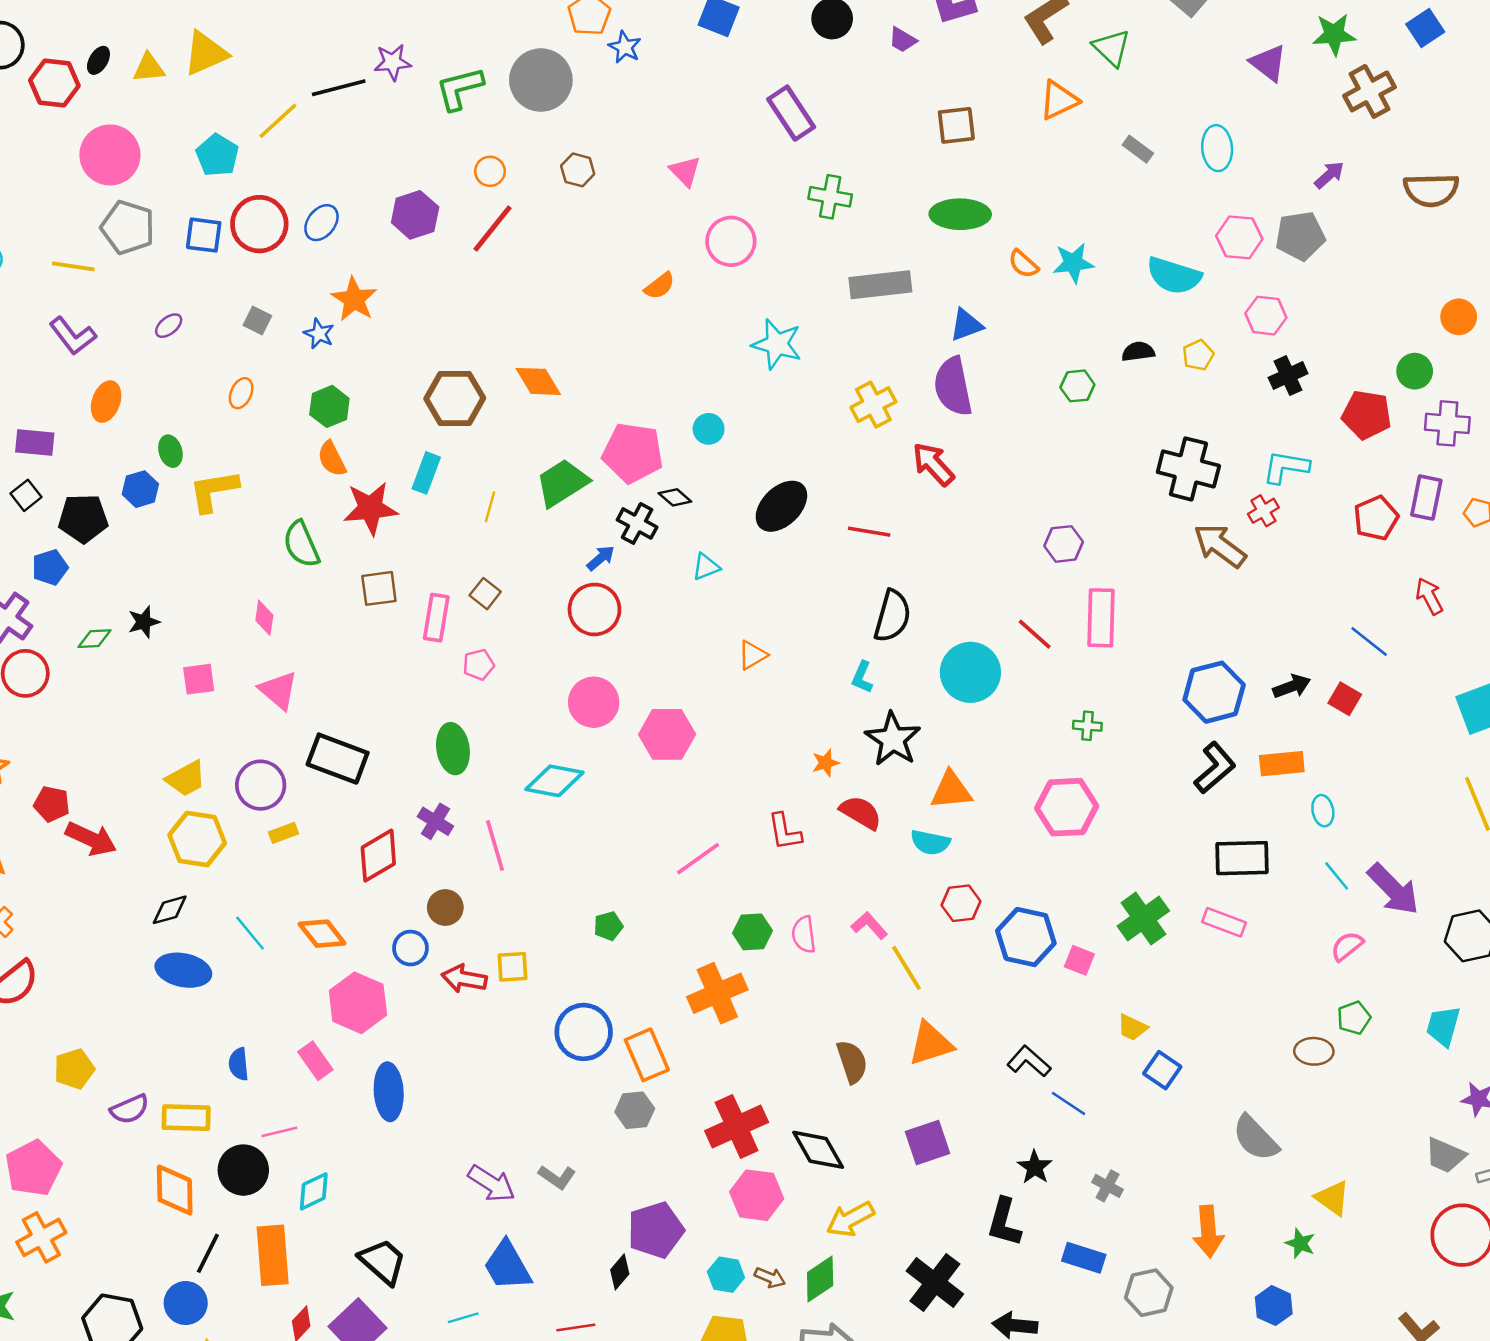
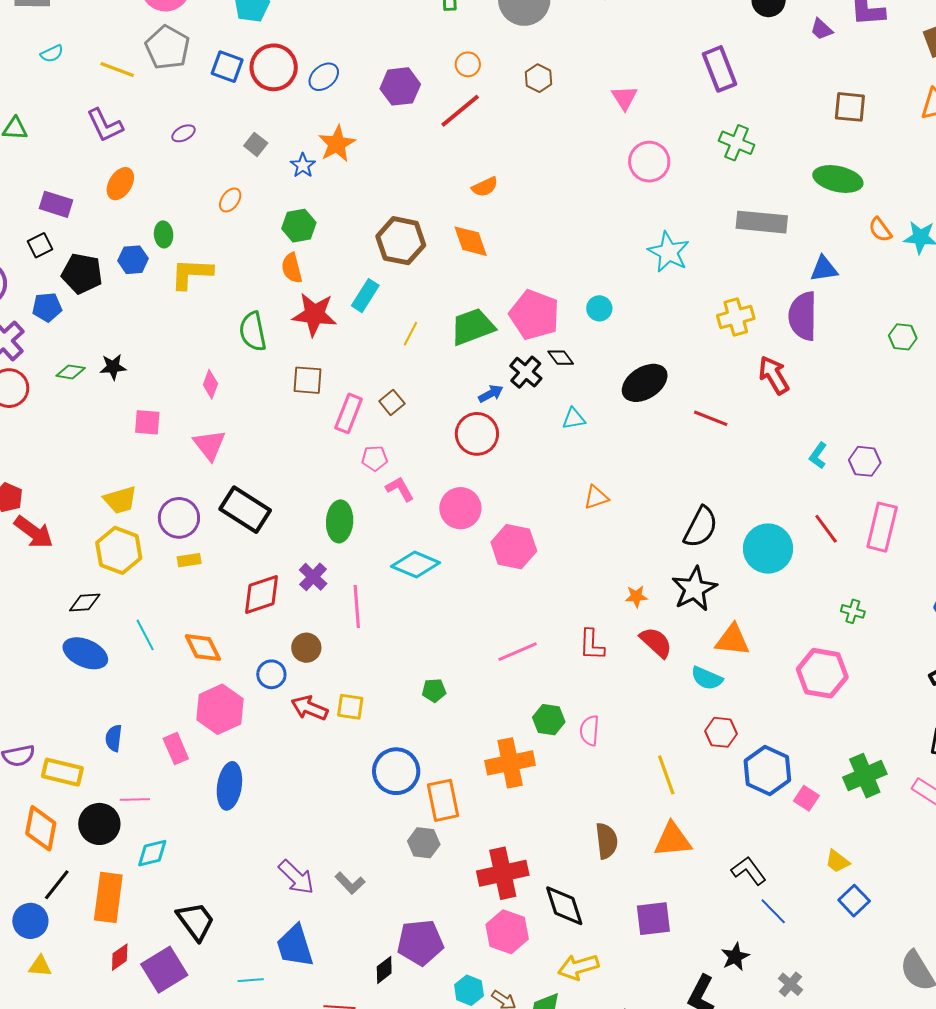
orange semicircle: (660, 286) -> (485, 187), moved
black semicircle: (892, 616) -> (701, 527), moved
cyan L-shape: (862, 677) -> (818, 456), moved
pink L-shape: (869, 926) -> (400, 489), moved

